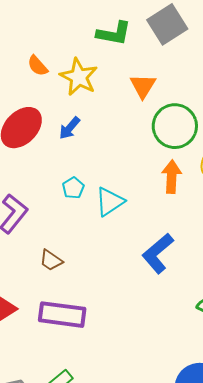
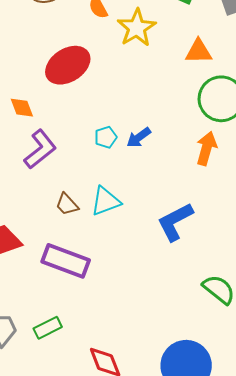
orange triangle: (143, 86) -> (199, 51), turned 44
blue arrow: (70, 128) -> (139, 137), moved
cyan triangle: (110, 202) -> (106, 201), moved

